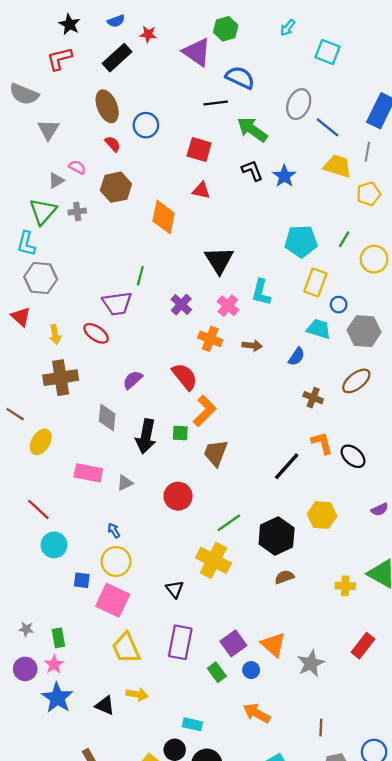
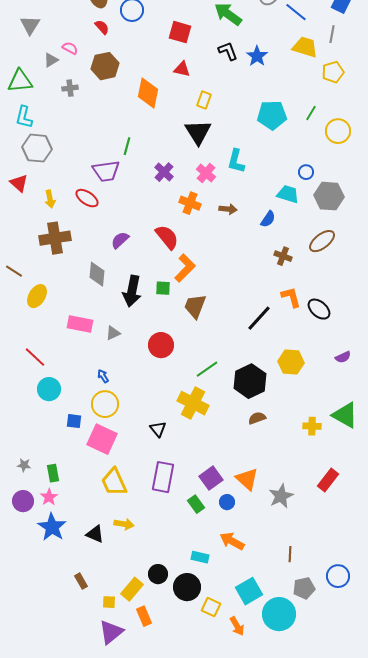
gray triangle: (48, 130) -> (30, 25), moved
green triangle: (43, 212) -> (20, 81), moved, turned 44
yellow rectangle: (315, 282) -> (204, 100), moved, size x0.7
cyan rectangle: (192, 724) -> (200, 557), moved

